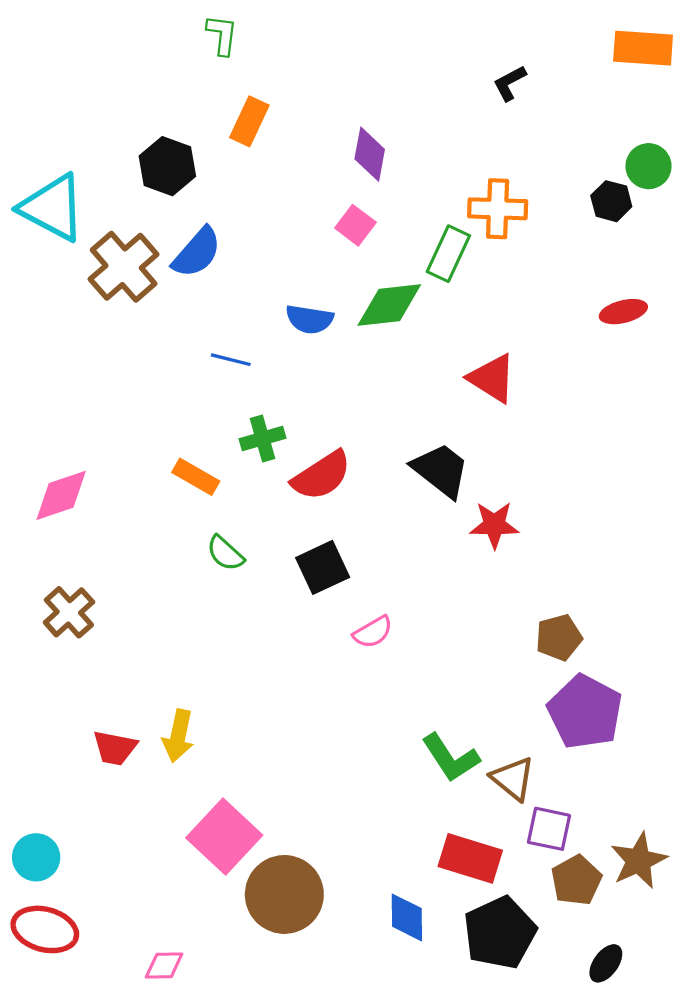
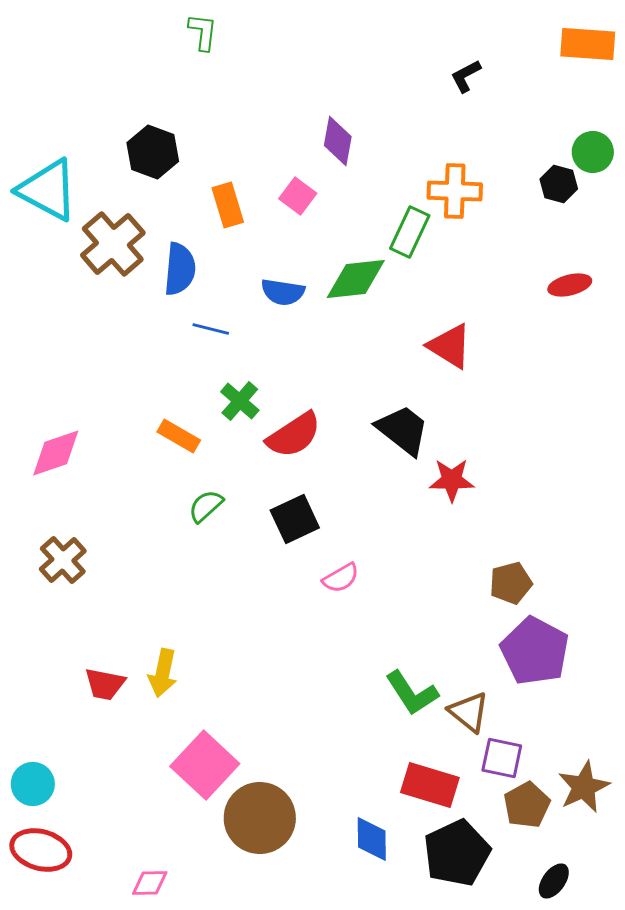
orange rectangle: (249, 121) -> (228, 205), moved, turned -42
pink square: (355, 225) -> (298, 196), moved
blue semicircle: (197, 253) -> (180, 269), moved, turned -36
green cross: (262, 438) -> (240, 401), turned -33
green semicircle: (225, 553) -> (206, 506), turned 96

